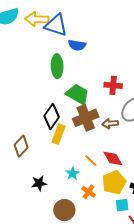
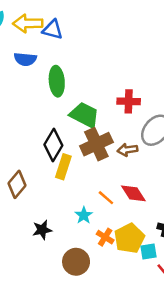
blue triangle: (56, 25) -> (52, 30), size x0.7
blue semicircle: (77, 45) -> (25, 59), moved
yellow pentagon: (114, 182) -> (129, 238), moved

